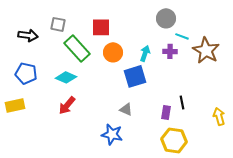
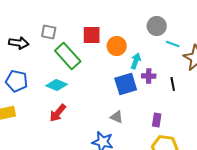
purple cross: (170, 51) -> (149, 76), moved
orange circle: (113, 52) -> (117, 46), moved
black line: (182, 102) -> (173, 84), moved

